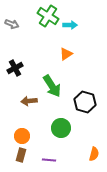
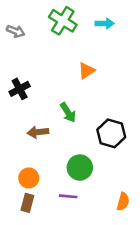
cyan arrow: (70, 25) -> (105, 23), moved
green arrow: (52, 86) -> (68, 112), size x0.7
purple line: (49, 160) -> (68, 196), moved

